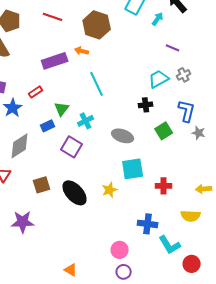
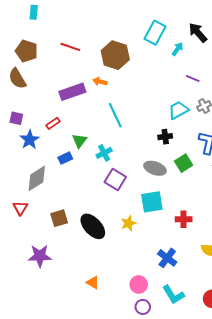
gray ellipse: (123, 136) -> (155, 168), moved
purple square: (72, 147) -> (115, 179), moved
blue cross: (148, 224) -> (167, 258), turned 30
cyan L-shape: (170, 245) -> (173, 295), moved
orange triangle: (71, 270) -> (93, 282), moved

